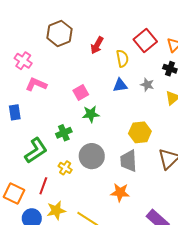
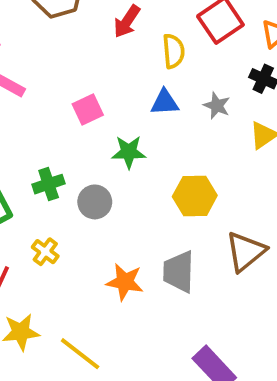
green star: (91, 114) -> (129, 152), moved
gray circle: (92, 156) -> (95, 202), moved, size x0.7
gray trapezoid: (129, 161) -> (179, 272), moved
orange star: (120, 192) -> (125, 282), moved

